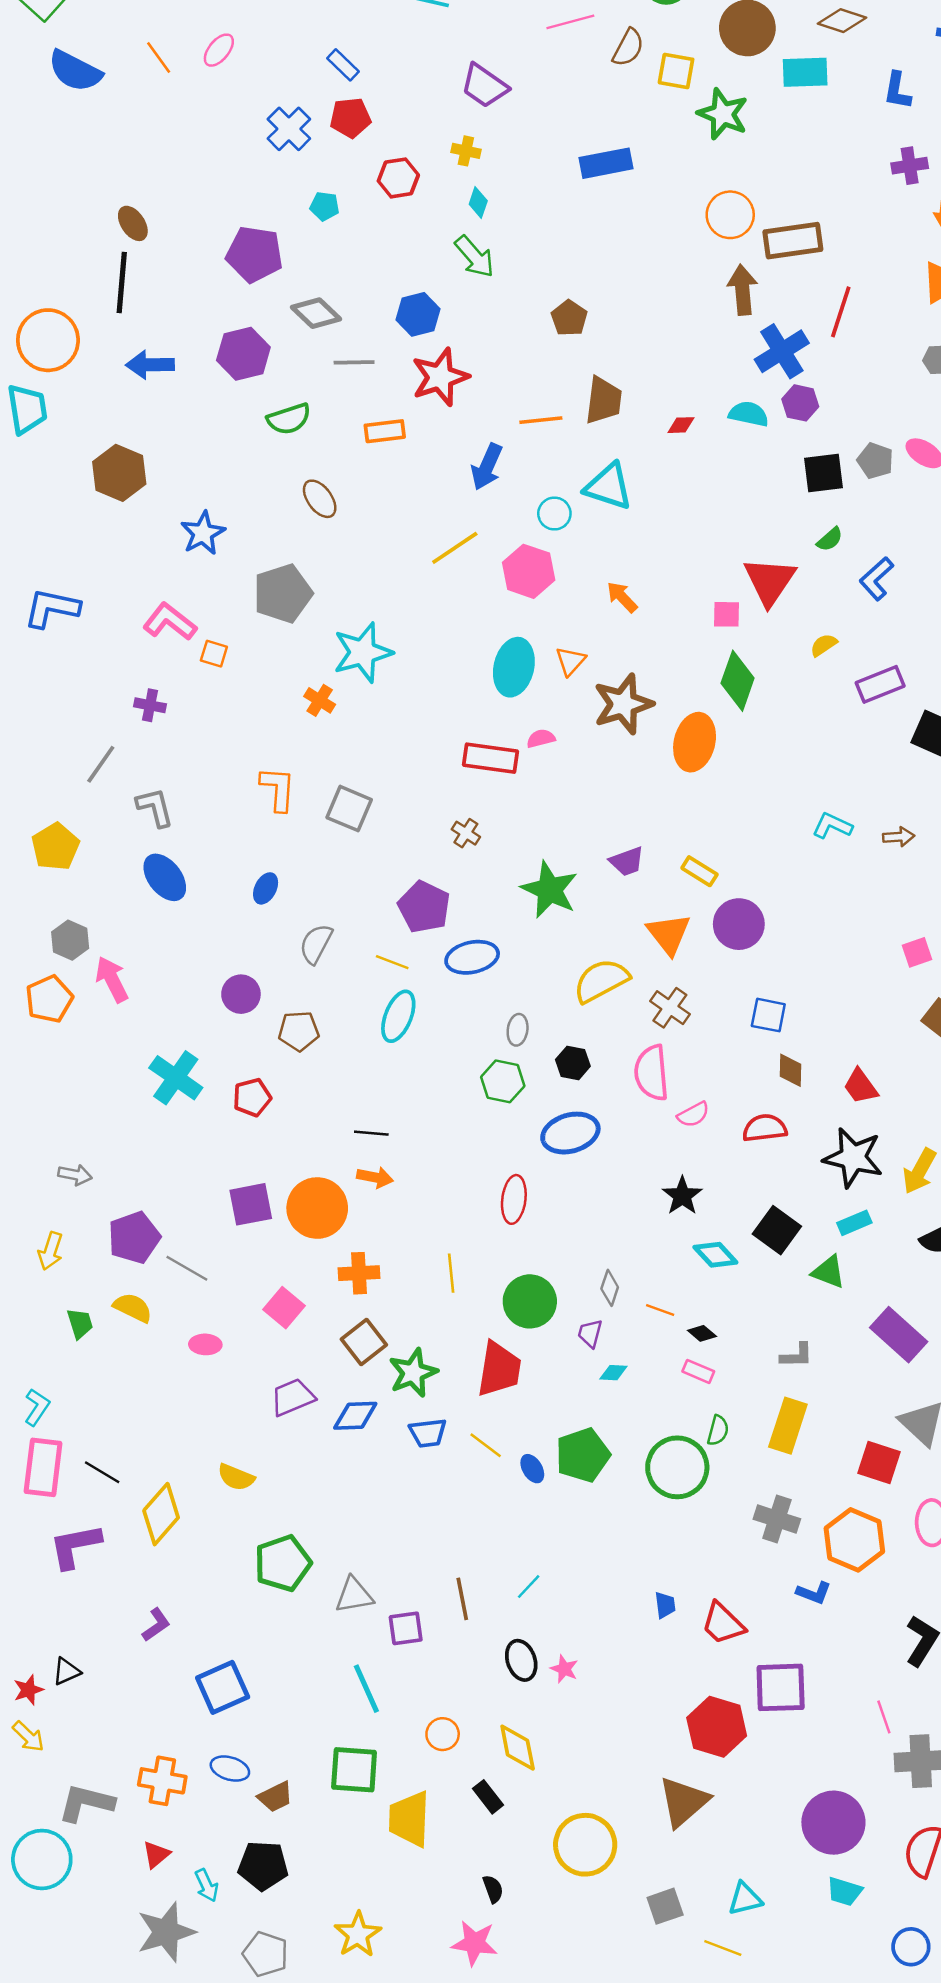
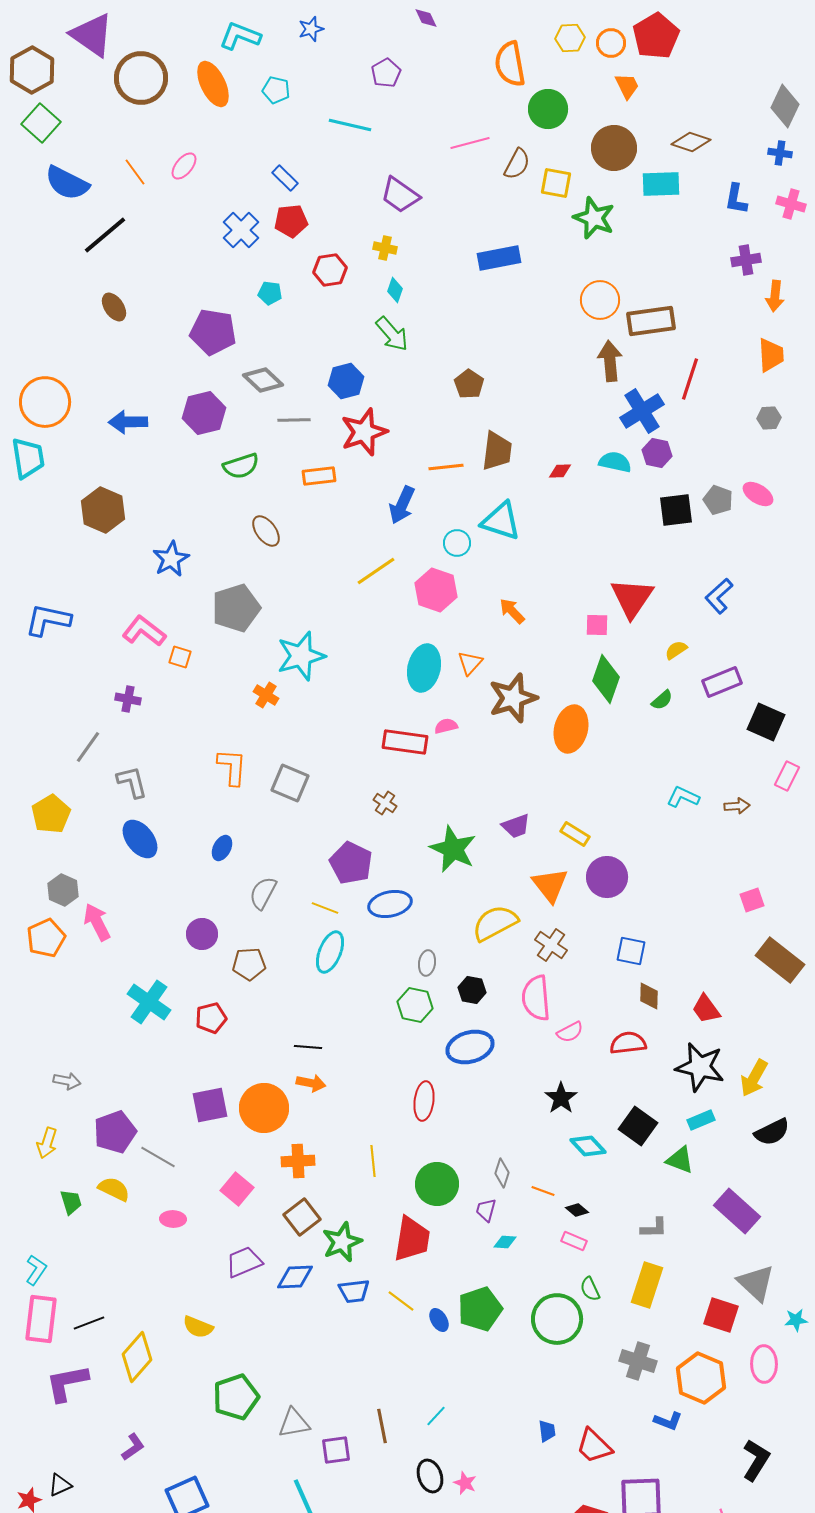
black line: (122, 282) -> (105, 235), moved, turned 45
green semicircle: (830, 539) -> (662, 700), moved
green semicircle: (718, 1430) -> (590, 1289), turned 140
black line: (102, 1472) -> (89, 1323), turned -52

